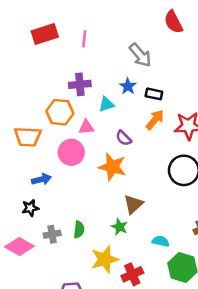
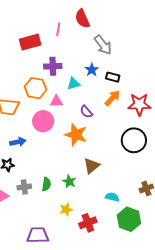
red semicircle: (173, 22) -> (82, 19), moved
red rectangle: (45, 34) -> (30, 42), moved
green star: (119, 227) -> (69, 182), moved
yellow star: (105, 259) -> (66, 209), size x0.6

